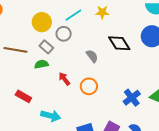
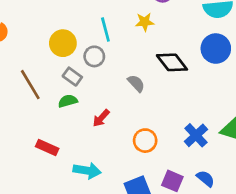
cyan line: (73, 15) -> (105, 30), turned -66
brown line: (15, 50) -> (30, 85), turned 55
red arrow: (64, 79) -> (101, 118), turned -96
orange circle: (89, 86) -> (145, 141), moved

